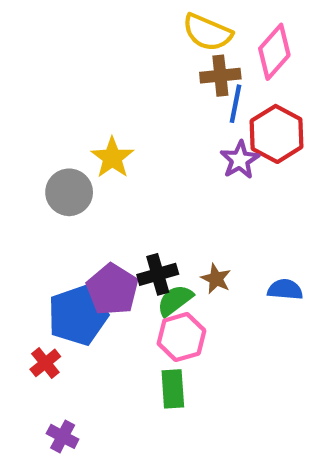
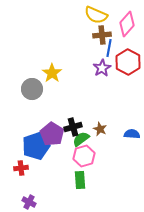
purple star: (240, 160) -> (102, 68), moved
red cross: (45, 363) -> (21, 168), turned 32

